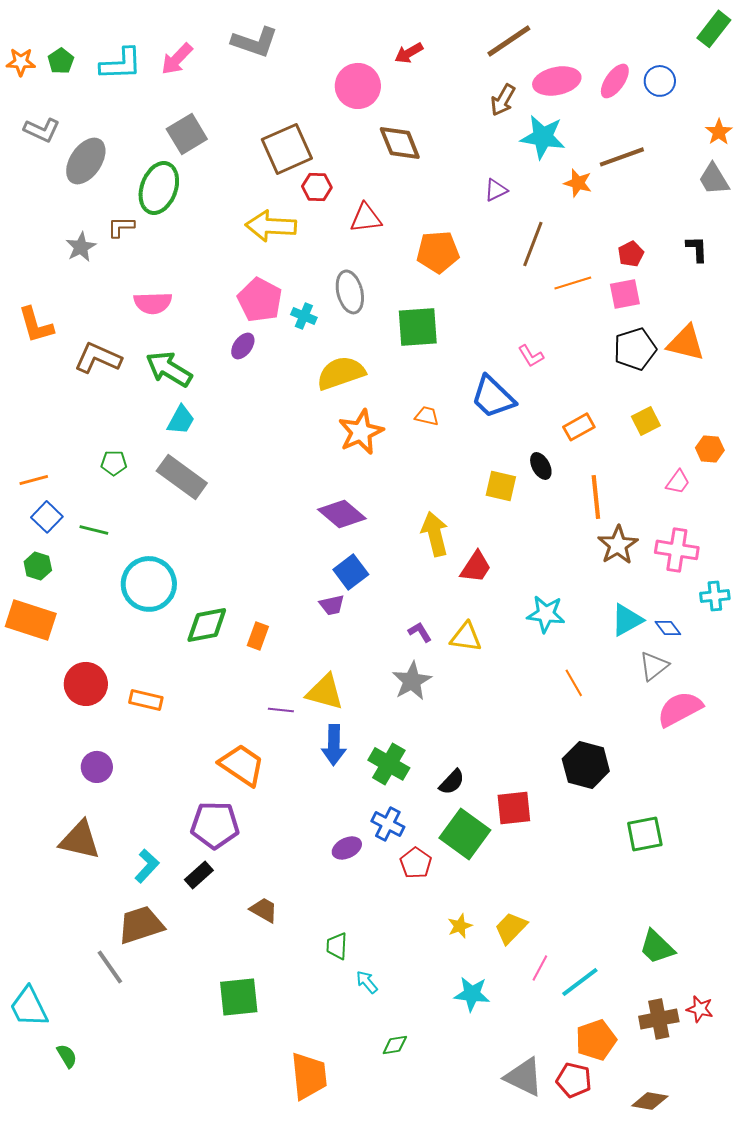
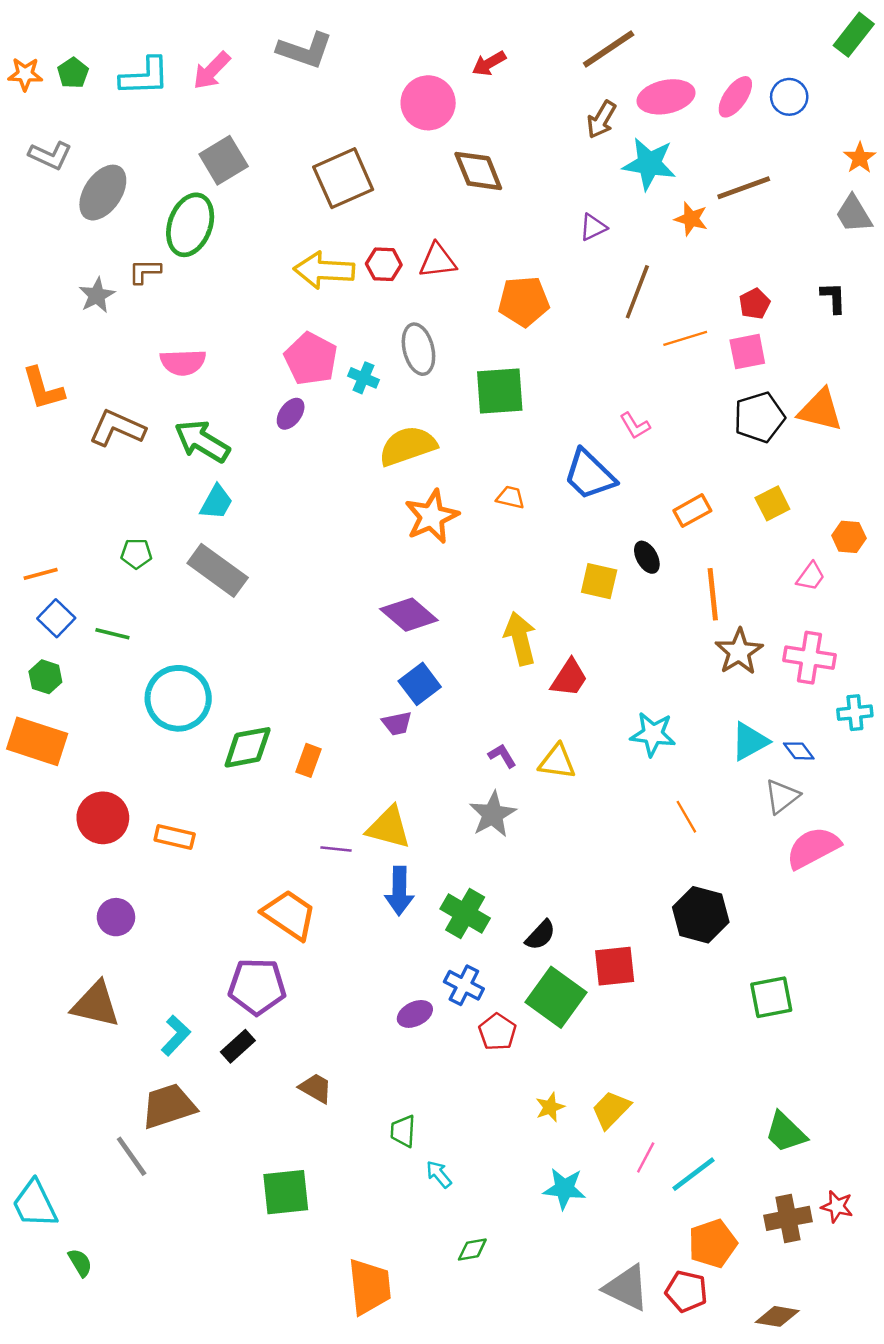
red hexagon: (317, 187) -> (384, 264), moved

